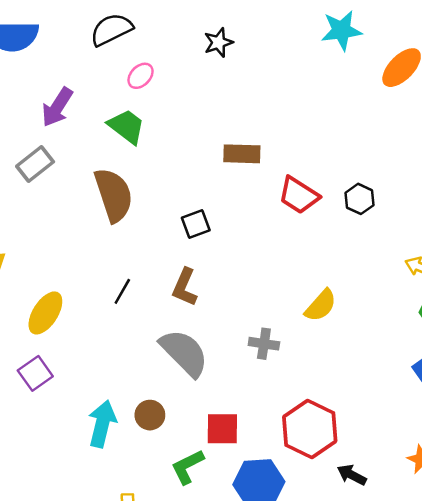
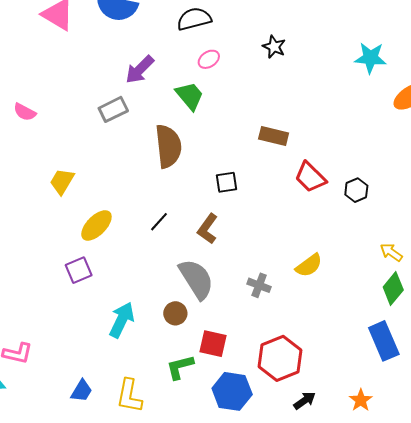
black star: (218, 43) -> (274, 47), turned 30
brown circle: (150, 415) -> (175, 313), moved
black arrow: (352, 475) -> (305, 401), turned 105

